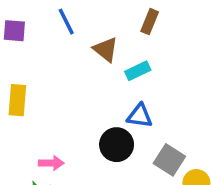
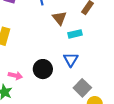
blue triangle: (140, 116) -> (71, 60), turned 42
black circle: (117, 145) -> (43, 69), moved

